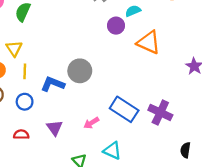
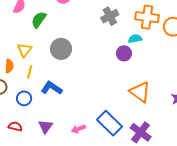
purple circle: (116, 26) -> (124, 53), moved
orange triangle: (149, 42) -> (140, 92), moved
gray circle: (80, 71) -> (61, 49), moved

